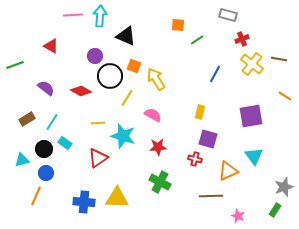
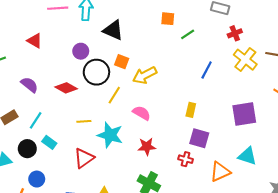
yellow arrow: (156, 79) -> (145, 75), turned -85
cyan triangle: (254, 156) -> (247, 156), turned -36
blue circle: (46, 173) -> (37, 179), moved

